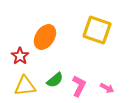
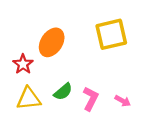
yellow square: (97, 30) -> (111, 34), turned -32

